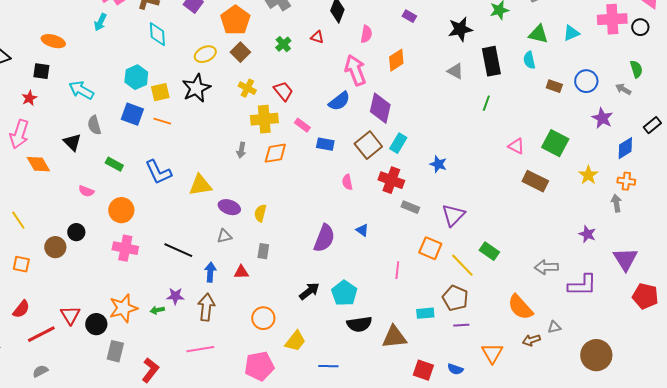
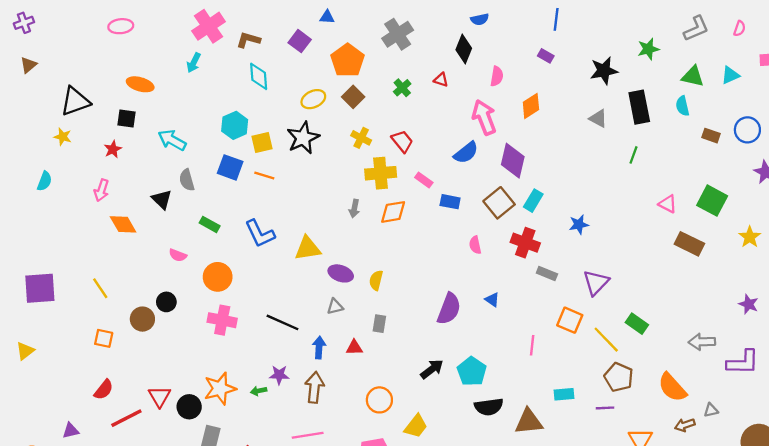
pink arrow: (19, 134) -> (101, 190), size x0.7
blue star: (438, 164) -> (579, 224), turned -30
brown pentagon: (455, 298) -> (619, 377), moved

